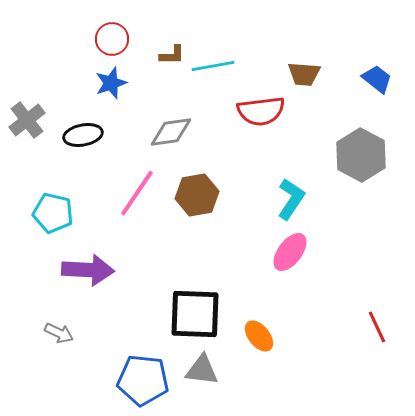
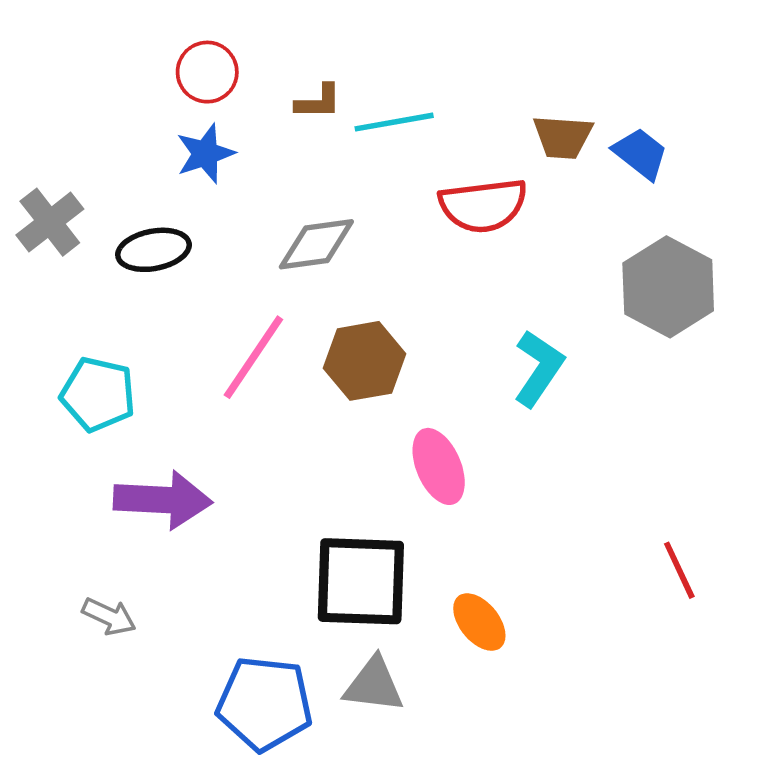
blue trapezoid: (377, 79) -> (640, 154), moved
pink ellipse: (290, 252) -> (439, 466), moved, turned -60
red line: (377, 327) -> (679, 570), moved

